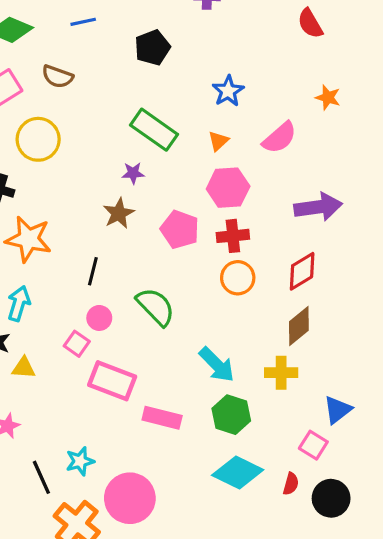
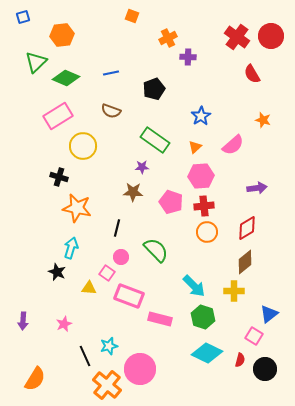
brown semicircle: (57, 77) -> (111, 111), moved
purple arrow: (318, 207) -> (257, 188), size x0.7
brown star: (119, 213) -> (133, 192), turned 30
yellow triangle: (24, 368) -> (89, 288), moved

